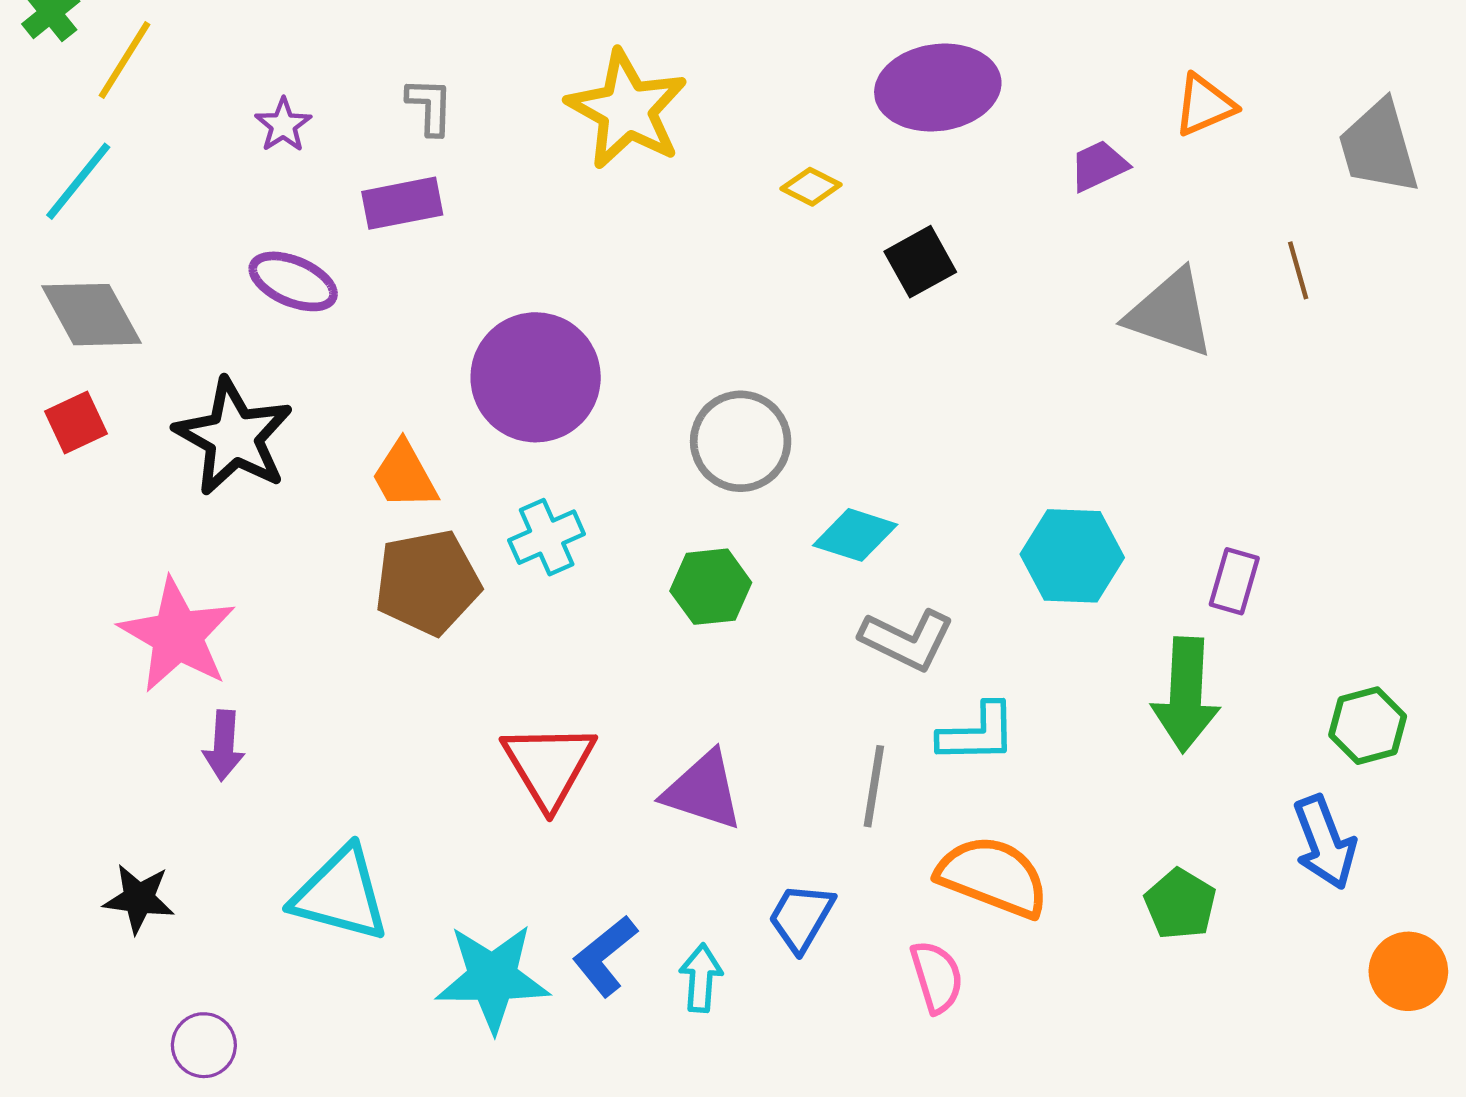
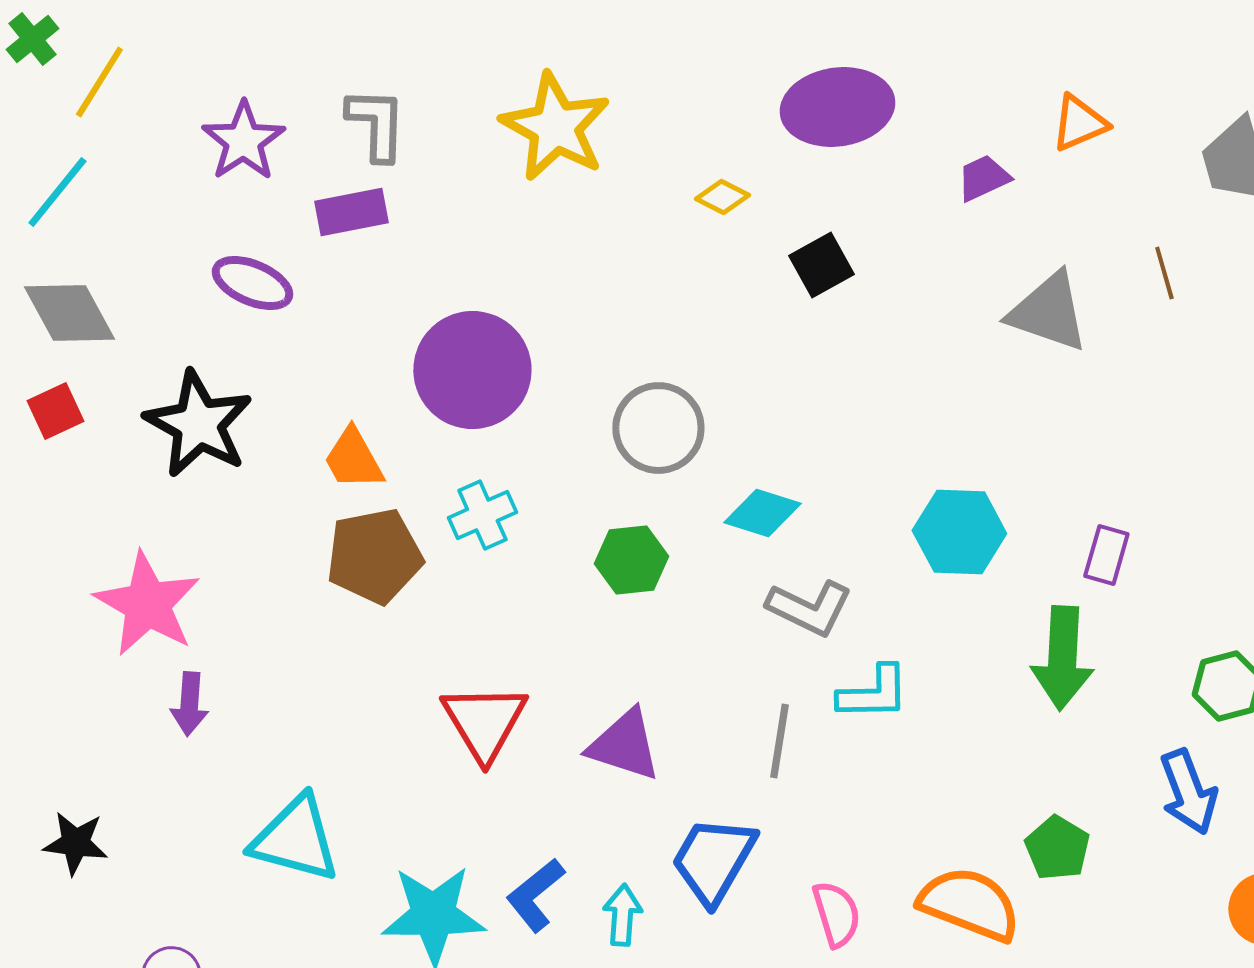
gray L-shape: (430, 106) -> (376, 124), size x1.4
purple star: (283, 125) -> (243, 141), size x1.6
orange semicircle: (993, 877) -> (969, 904), moved
black star: (139, 899) -> (75, 843), moved
blue trapezoid: (801, 917) -> (713, 860), size x1.4

